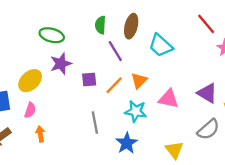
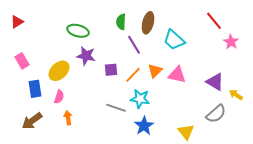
purple star: (61, 64) -> (86, 56), turned 30
pink triangle: (169, 99) -> (177, 75), moved
cyan star: (136, 111) -> (140, 99), moved
gray line: (95, 123) -> (116, 108), turned -60

